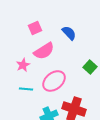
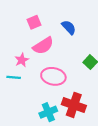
pink ellipse: (54, 81) -> (53, 76), turned 50
cyan line: (26, 89) -> (14, 77), moved

